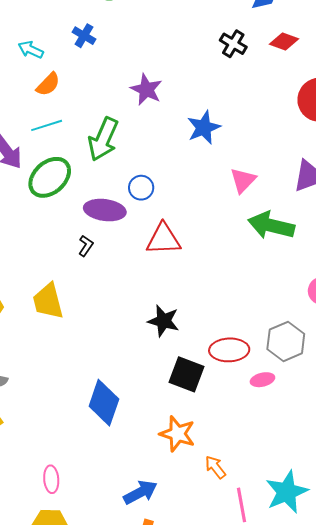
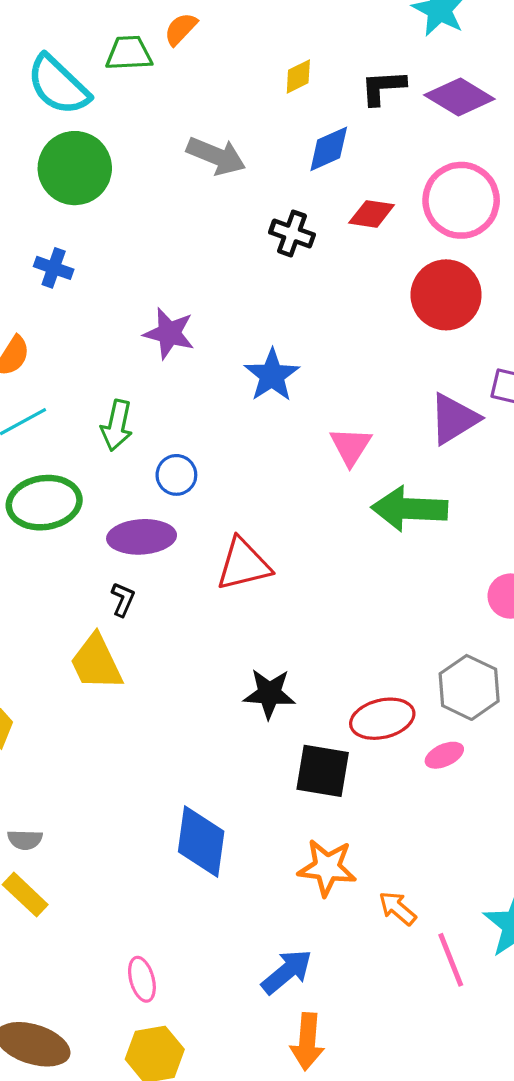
green arrow: (103, 139) -> (117, 425), size x0.7
green ellipse: (50, 177) -> (44, 503), turned 45
blue circle: (141, 188) -> (176, 475), moved
yellow trapezoid: (48, 301) -> (96, 662), moved

